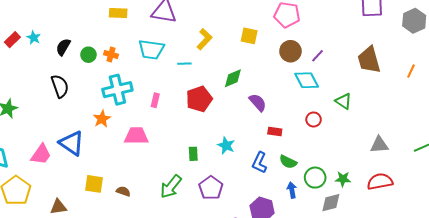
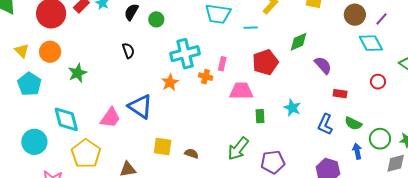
orange cross: (111, 55) -> (206, 77), moved
black semicircle: (60, 86) -> (128, 51), size x0.7
pink trapezoid: (136, 136) -> (241, 91), moved
purple pentagon: (211, 188) -> (273, 162), moved, turned 30

